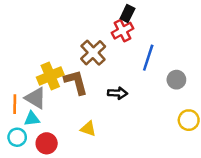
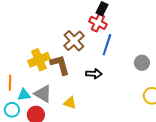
red cross: (123, 31) -> (98, 23), turned -36
blue line: (148, 58) -> (107, 45), moved
gray triangle: (36, 98) -> (43, 94), moved

